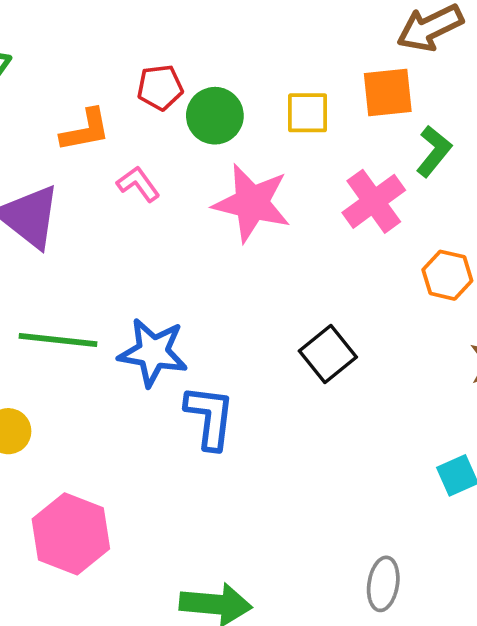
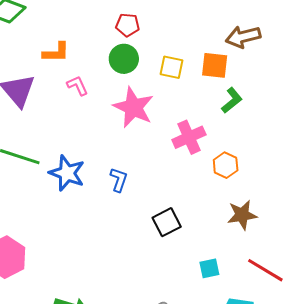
red pentagon: (160, 87) -> (128, 25), moved
pink cross: (374, 201) -> (189, 137), moved
black square: (328, 354) -> (167, 222), moved
blue L-shape: (210, 417) -> (119, 180), moved, size x0.7

